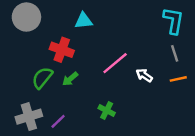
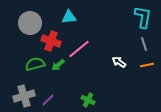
gray circle: (26, 17) -> (30, 23), moved
pink line: (115, 63) -> (79, 49), moved
green semicircle: (42, 78) -> (35, 64), turned 36
green cross: (107, 110) -> (88, 100), moved

